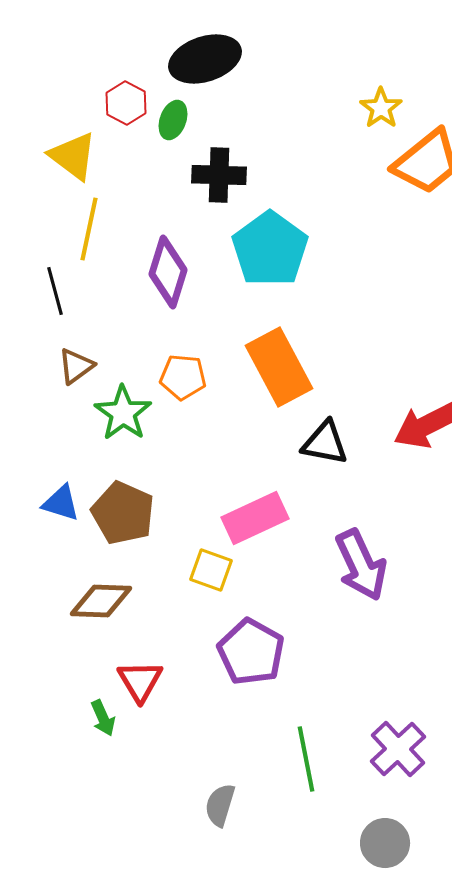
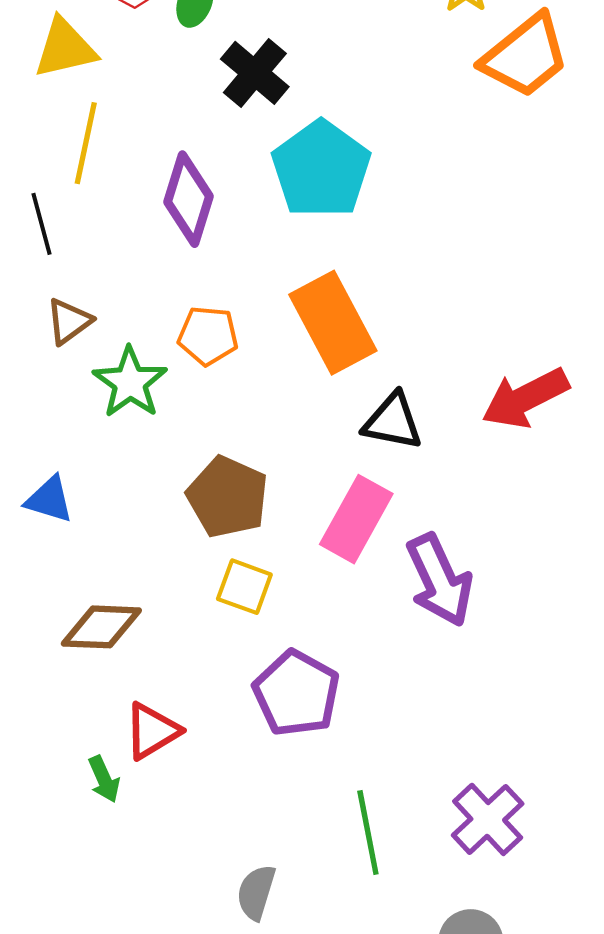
yellow triangle: (73, 156) -> (65, 48), turned -50
black cross: (219, 175) -> (255, 73), turned 38
brown pentagon: (123, 513) -> (228, 497), moved
pink rectangle: (255, 518) -> (356, 519), moved, turned -36
red triangle: (140, 681) -> (152, 731), turned 30

